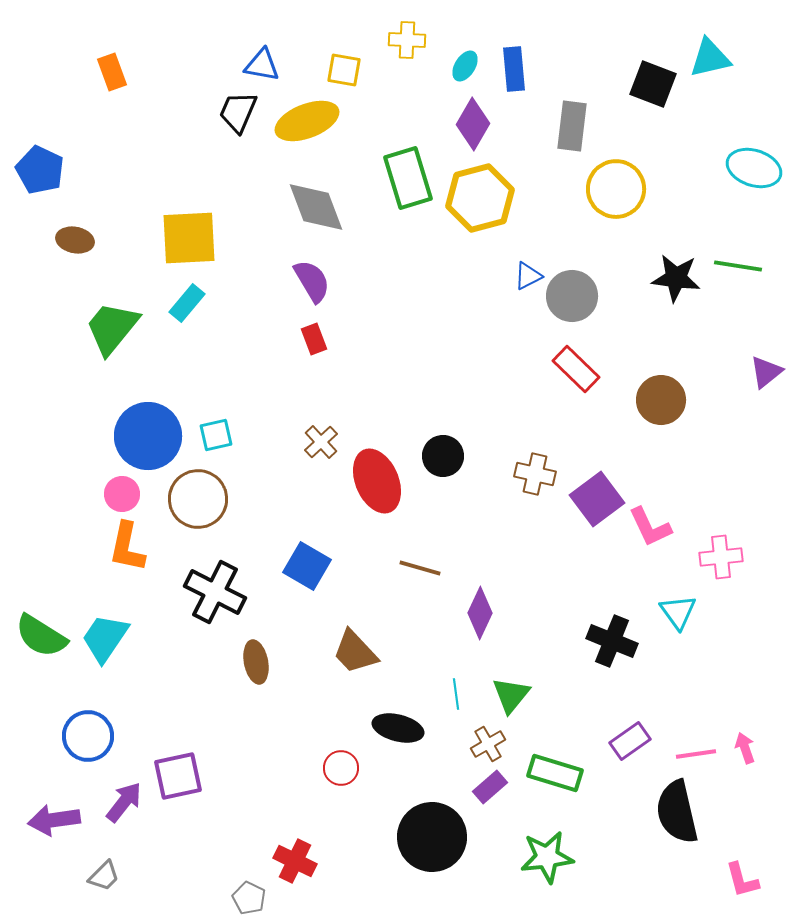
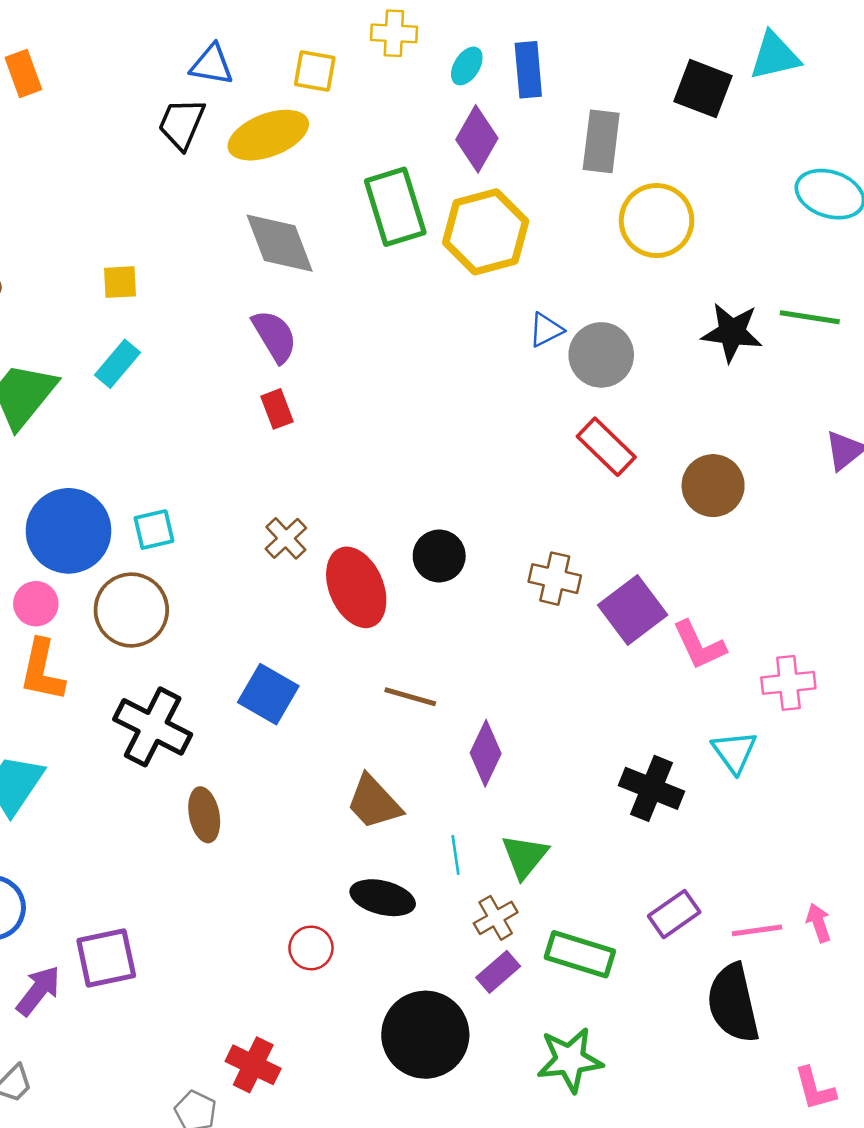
yellow square: (189, 238) -> (120, 282), size x0.5
brown trapezoid: (355, 652) -> (374, 802), moved

